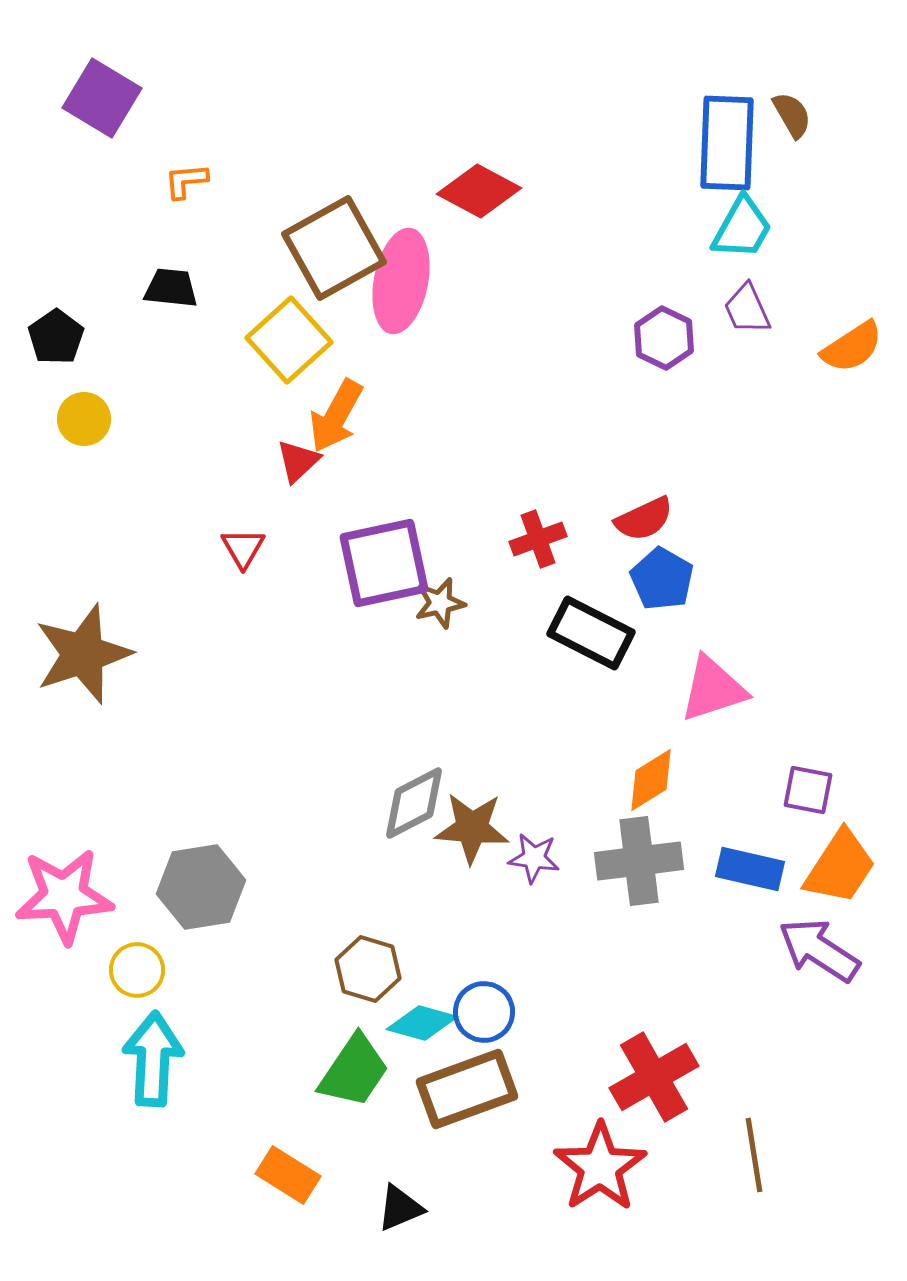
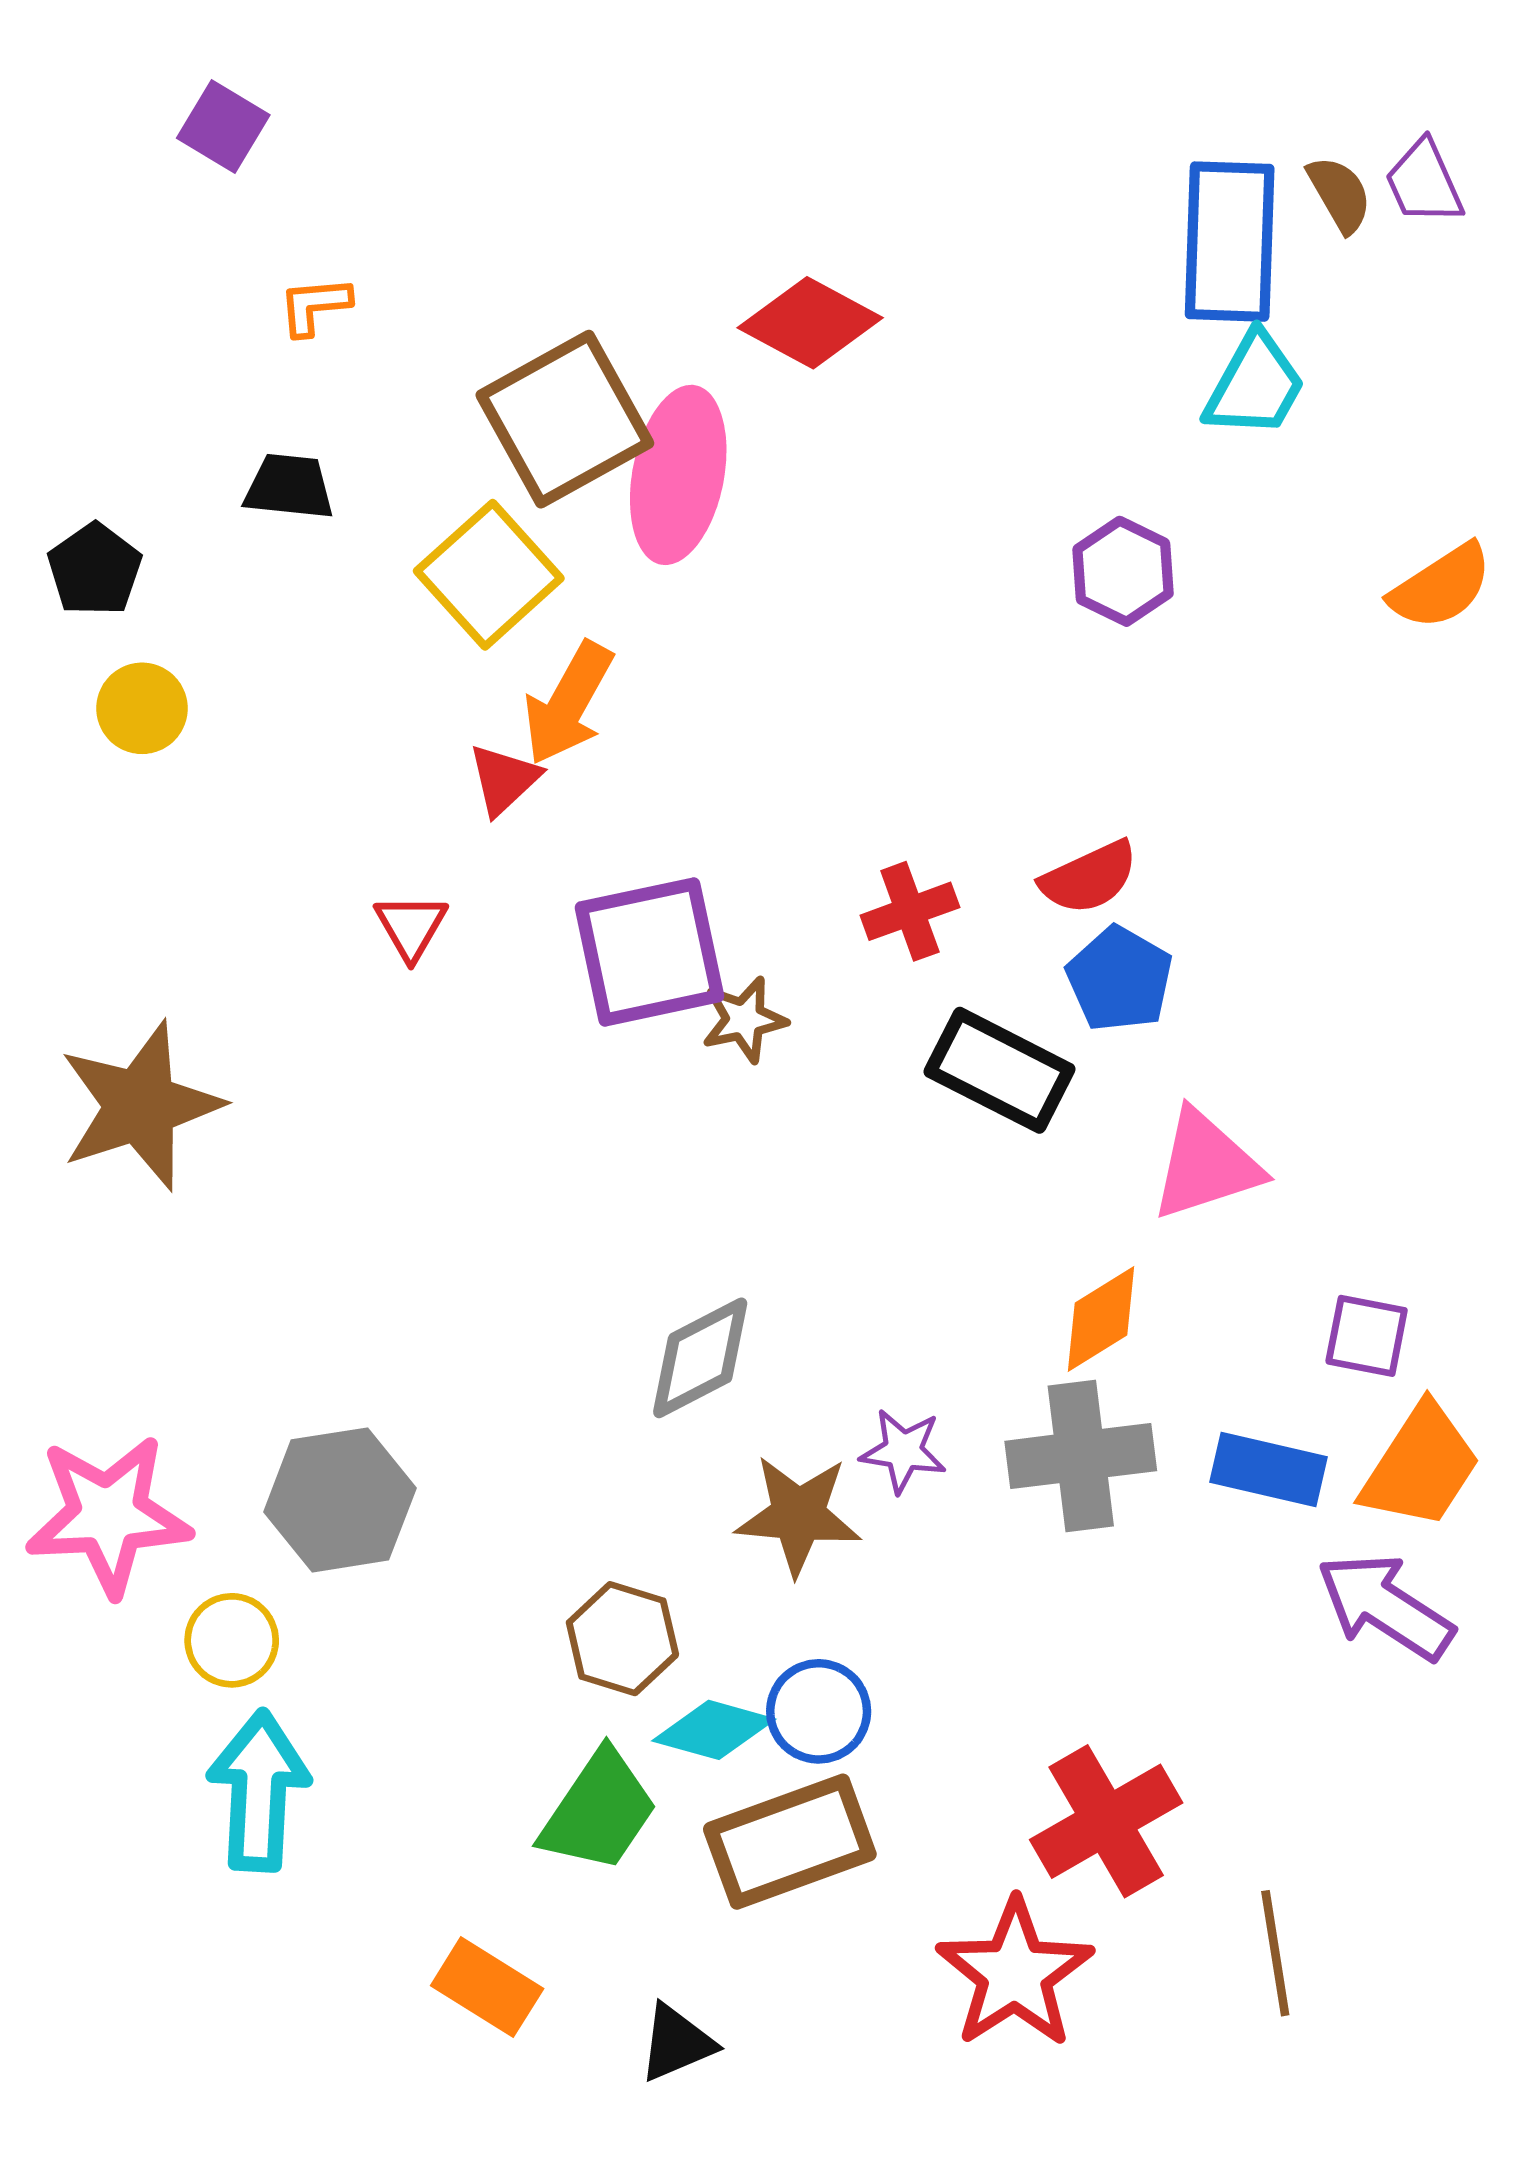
purple square: (102, 98) -> (223, 127), moved, size x0.7
purple trapezoid: (747, 309) -> (1424, 182), moved
brown star: (472, 828) -> (798, 1515), moved

